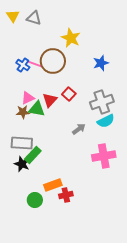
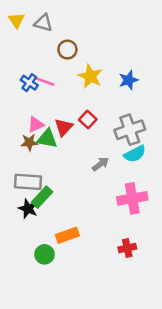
yellow star: (71, 38) -> (90, 76), moved
brown circle: (53, 61) -> (67, 50), moved, size x0.6
red cross: (66, 195) -> (127, 248), moved

